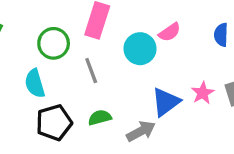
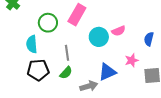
gray line: (91, 71) -> (67, 53), moved
pink star: (203, 93) -> (132, 60), moved
green semicircle: (100, 118) -> (66, 73), turned 136

